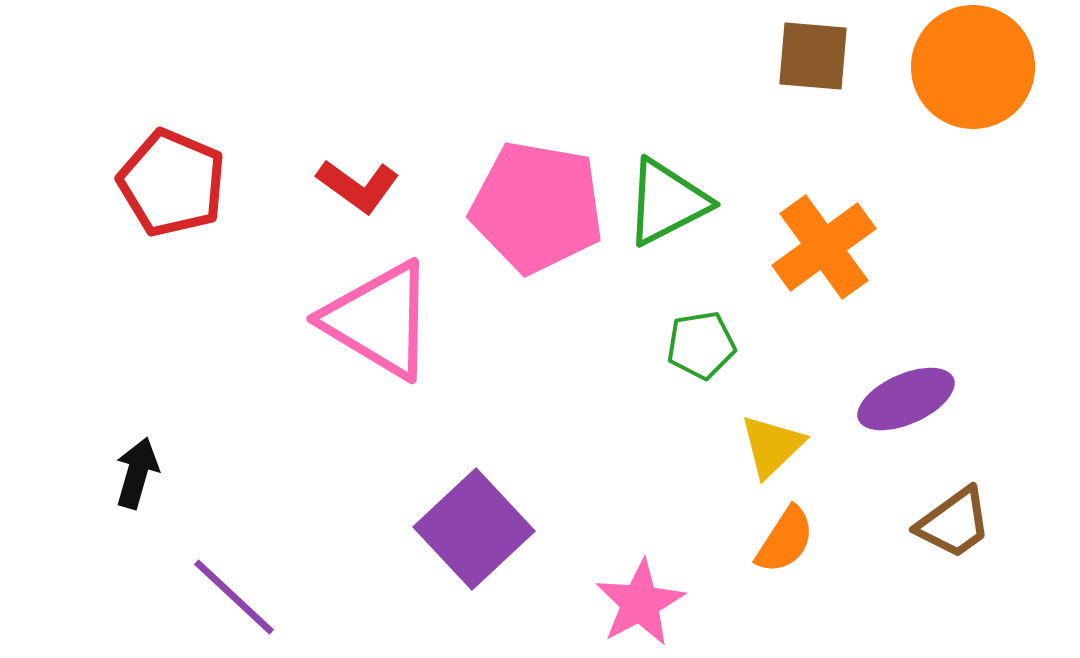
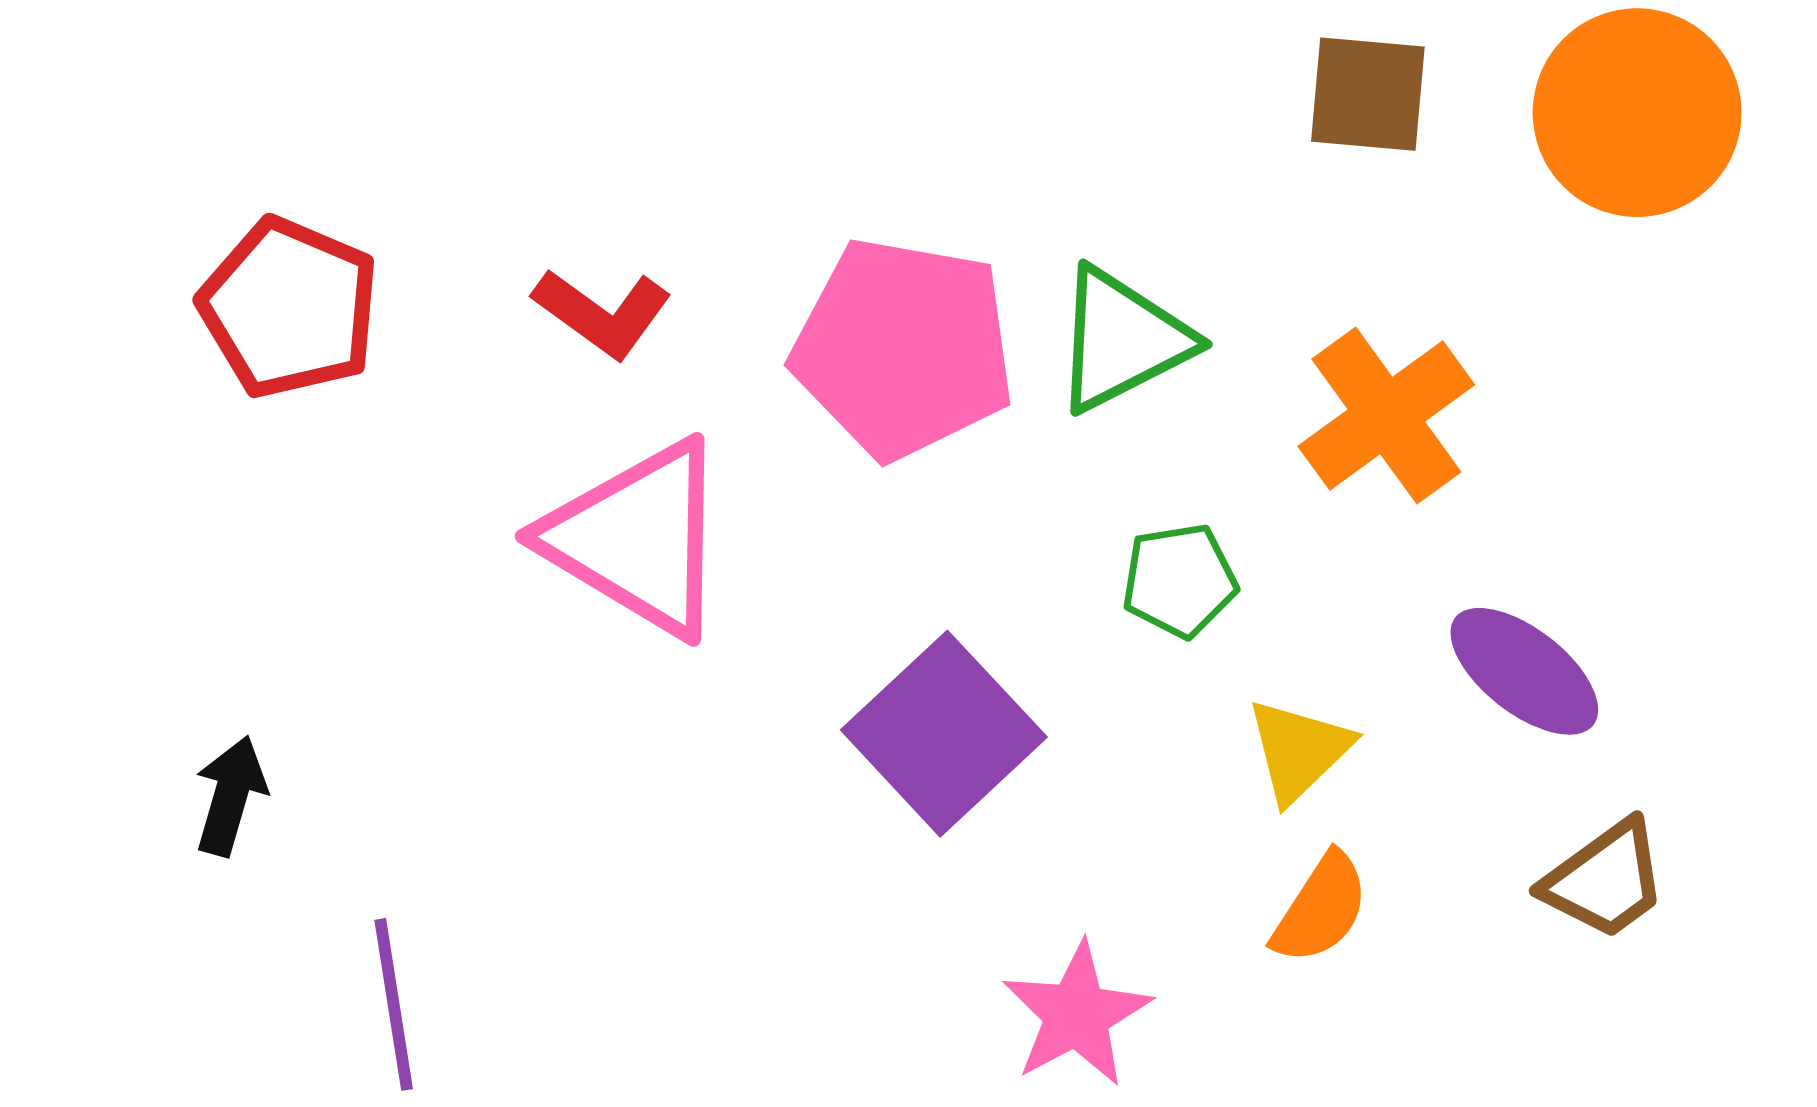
purple ellipse: (906, 399) -> (1524, 671), turned 62
purple square: (474, 529) -> (944, 734), moved
purple line: (234, 597) -> (394, 1004), turned 38

